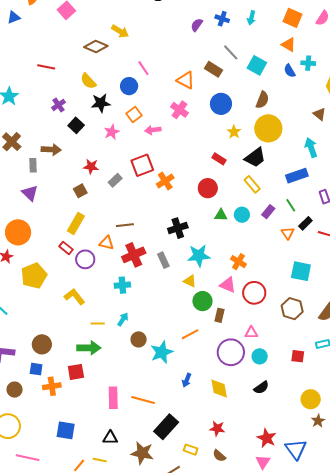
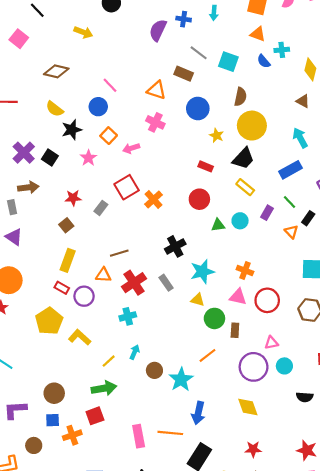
purple semicircle: (197, 25) -> (158, 30), size x1.5
yellow arrow: (120, 31) -> (83, 32), moved
purple cross: (58, 105) -> (24, 153), moved, size x1.5
yellow pentagon: (34, 276) -> (49, 321), moved
yellow line: (98, 323) -> (109, 361), turned -32
blue arrow: (187, 380) -> (198, 413), moved, size x1.5
black semicircle: (261, 388) -> (305, 397), moved, turned 49

